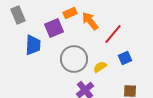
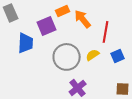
red line: (113, 34) -> (106, 32), turned -30
yellow semicircle: (100, 67) -> (93, 55), moved

